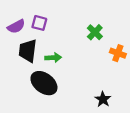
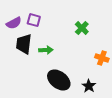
orange cross: (118, 53) -> (102, 58), moved
black ellipse: (44, 83) -> (59, 80), moved

